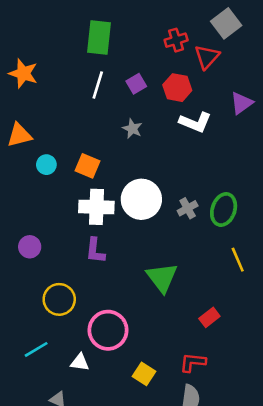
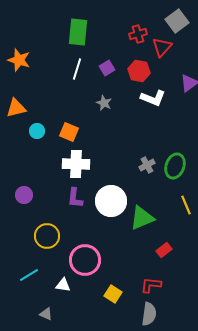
white circle: (141, 199) -> (111, 201), moved
green triangle: (162, 278) -> (142, 218), moved, turned 44

